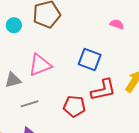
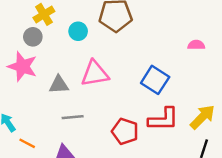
pink semicircle: (117, 24) -> (196, 45), turned -32
cyan circle: (14, 25) -> (78, 31), moved

